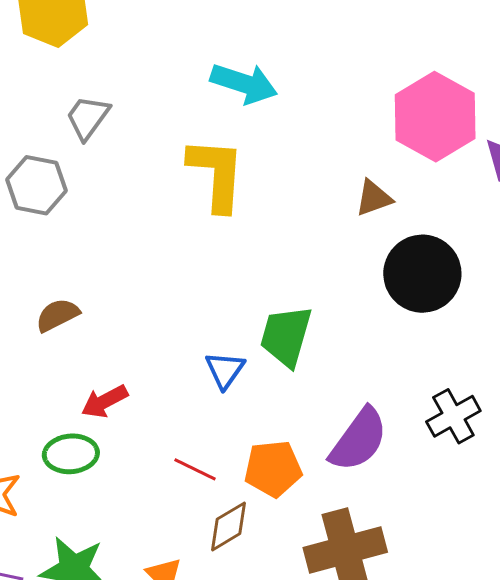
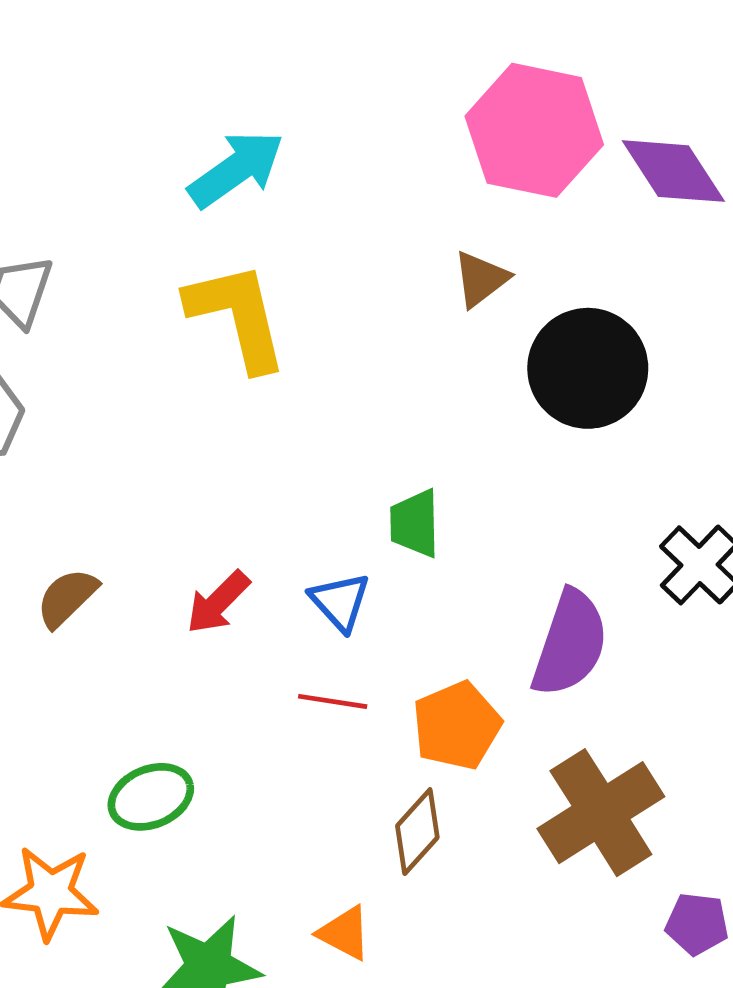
cyan arrow: (244, 83) -> (236, 169), turned -36
green trapezoid: (286, 336) -> (415, 524), size x0.7
red arrow: (104, 401) -> (218, 602), moved
red line: (195, 469) -> (333, 701), moved

